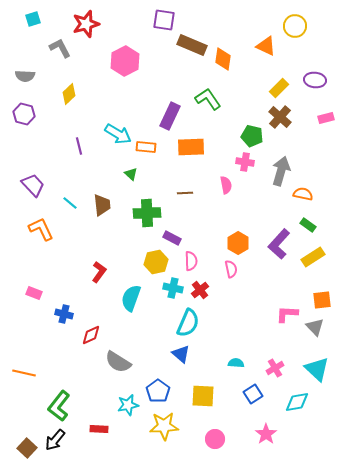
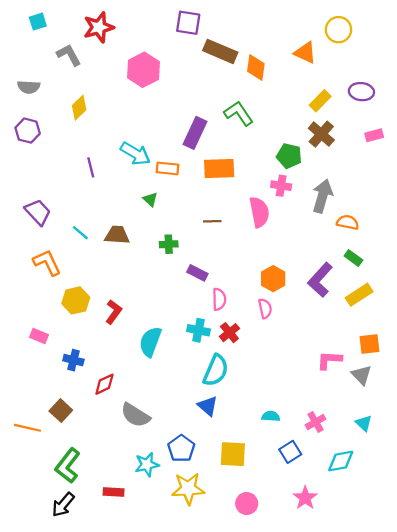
pink semicircle: (226, 185) -> (259, 212), size x1.5
brown trapezoid: (102, 205) -> (117, 235), turned -80
green cross: (147, 213) -> (169, 244), size x0.6
yellow hexagon: (156, 262) -> (76, 300), moved
cyan triangle: (317, 369) -> (364, 423), size x0.6
brown square: (27, 448) -> (61, 411), moved

